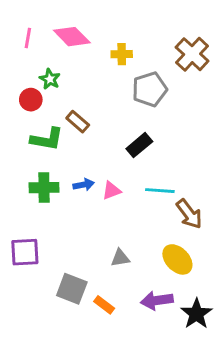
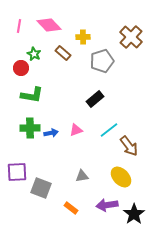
brown rectangle: (78, 122) -> (63, 53), moved
blue arrow: (84, 185) -> (51, 133), moved
cyan line: (160, 191) -> (109, 130), turned -42
gray square: (72, 289) -> (41, 188), moved

